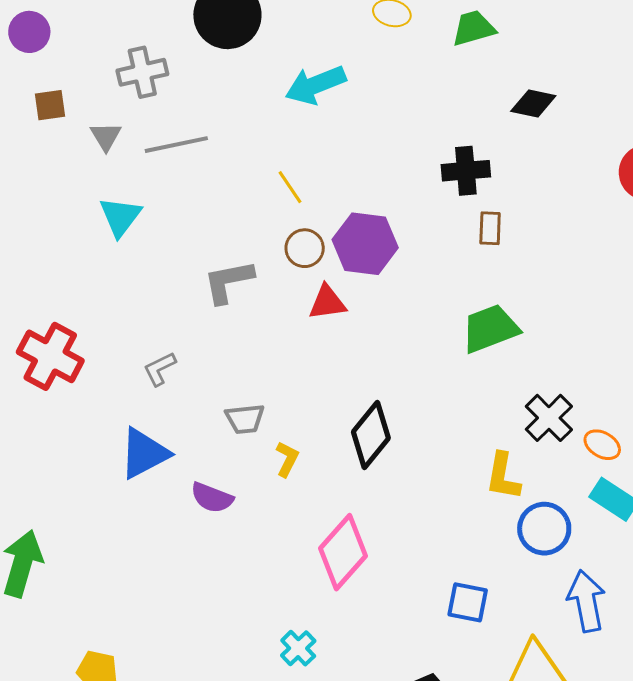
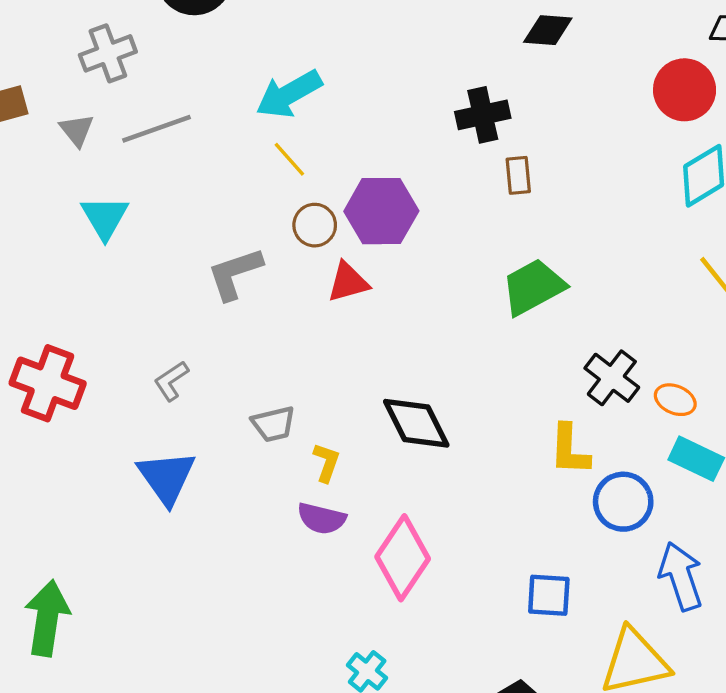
cyan arrow: (316, 85) -> (289, 94), moved
black diamond: (371, 435) -> (416, 423), turned -58
blue triangle: (144, 453) -> (166, 477), turned -30
purple semicircle: (212, 498) -> (322, 519), moved

